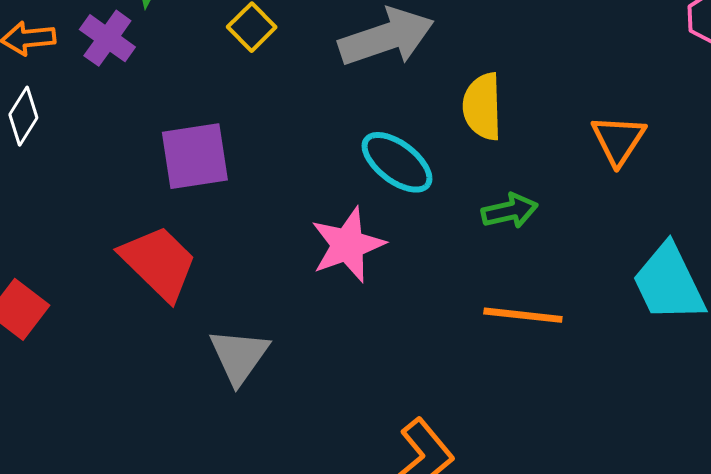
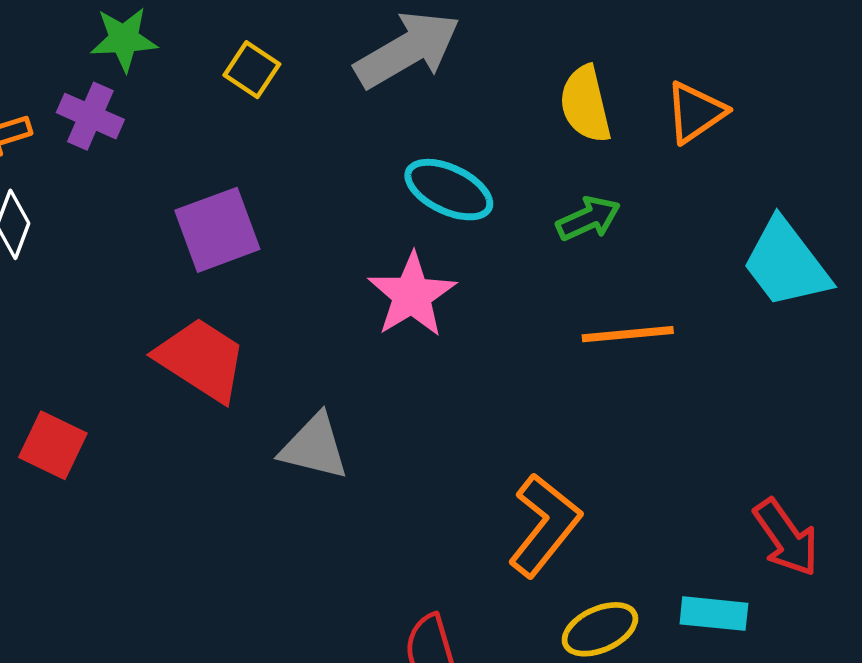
yellow semicircle: (482, 107) -> (585, 104), moved
orange triangle: (618, 140) -> (695, 112), turned 34
gray triangle: (239, 356) -> (314, 447), turned -40

